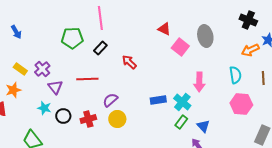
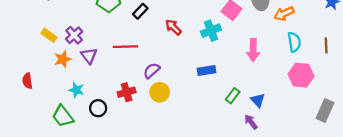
orange arrow: (250, 50) -> (284, 14), moved
orange star: (13, 90) -> (63, 59), moved
cyan cross: (182, 102) -> (211, 31), moved, turned 30
cyan star: (44, 108) -> (76, 90), moved
black circle: (63, 116) -> (98, 108), moved

